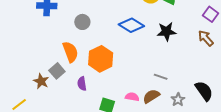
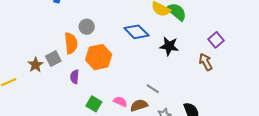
gray circle: (82, 22) -> (87, 27), moved

